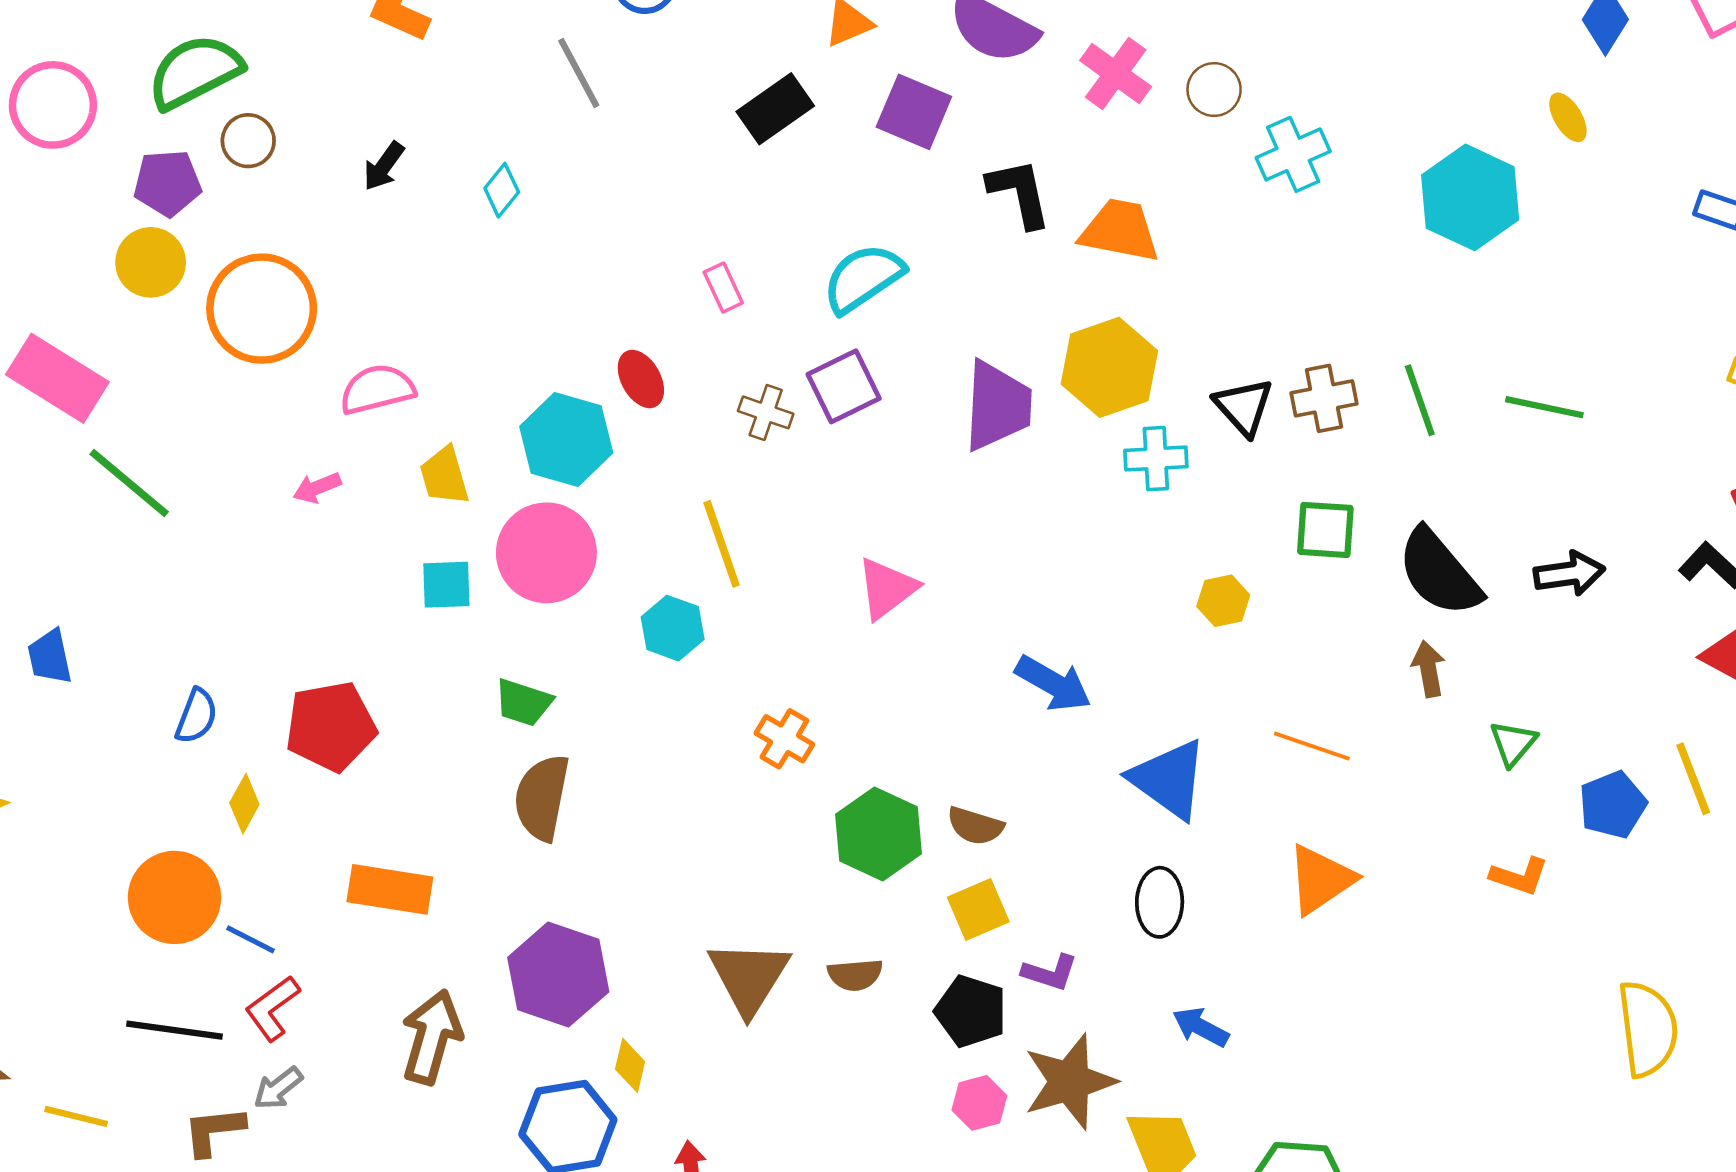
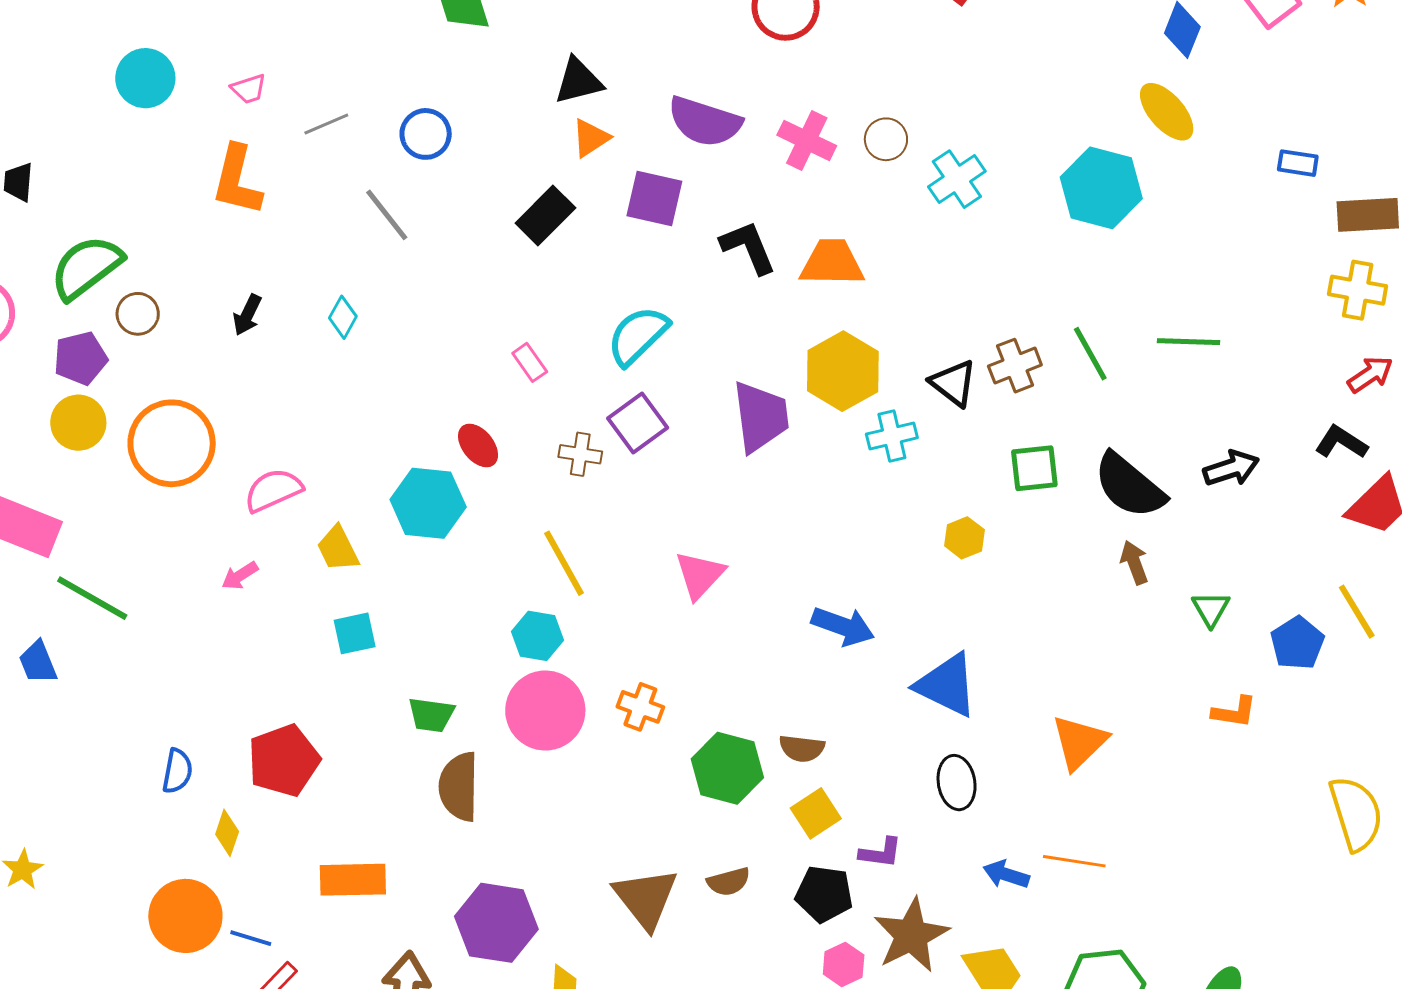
yellow ellipse: (1568, 117) -> (1167, 112), size x1.6
pink circle: (546, 553) -> (545, 710), moved
blue trapezoid: (50, 657) -> (38, 662), moved
orange line: (1312, 746) -> (1074, 861), moved

